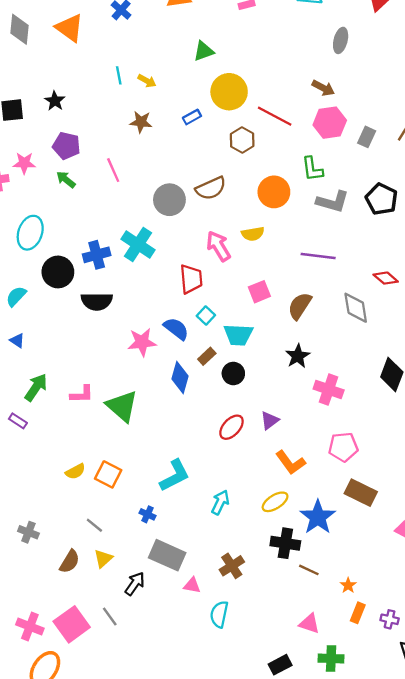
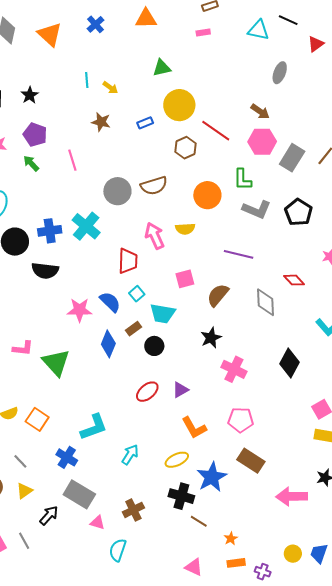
gray rectangle: (367, 137) -> (292, 158), size x1.5
blue cross: (148, 514) -> (67, 457), size x1.5
orange rectangle: (358, 613) -> (236, 563), turned 54

